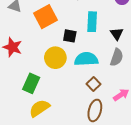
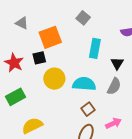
black square: (70, 36) -> (39, 58), moved, turned -32
green rectangle: (31, 83) -> (16, 97), moved, turned 30

